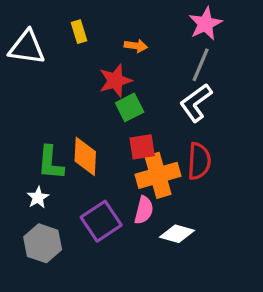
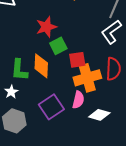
red star: (115, 81) -> (46, 27), moved
green square: (130, 107) -> (58, 46), moved

